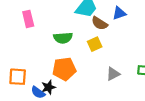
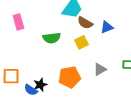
blue triangle: (119, 13) -> (107, 27), moved
orange pentagon: (64, 69) -> (70, 77), moved

